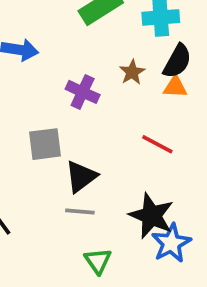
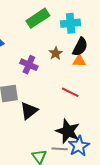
gray line: (80, 212) -> (60, 149), moved

